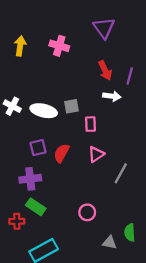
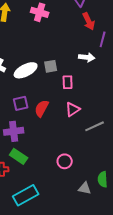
red arrow: (105, 70) -> (89, 21), moved
white ellipse: (44, 111) -> (26, 70), turned -40
gray line: (121, 173) -> (95, 126), turned 36

